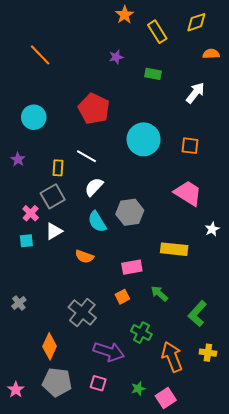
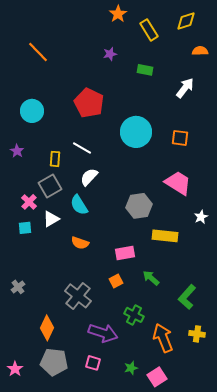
gray hexagon: (130, 212) -> (139, 206), moved
cyan semicircle: (97, 222) -> (79, 205), moved

